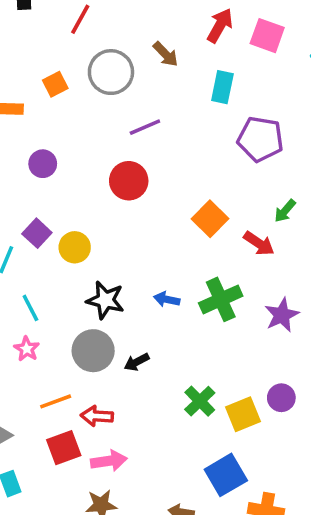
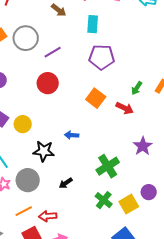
gray circle: (111, 72) -> (26, 38), moved
purple pentagon: (260, 139) -> (102, 57), moved
blue arrow: (167, 299) -> (72, 135), moved
green cross: (221, 299) -> (108, 166), moved
gray circle: (93, 351) -> (28, 180), moved

